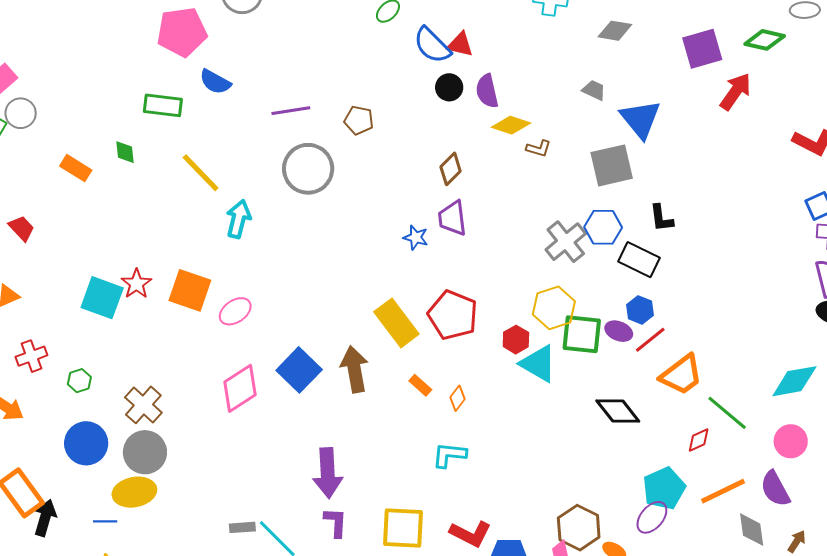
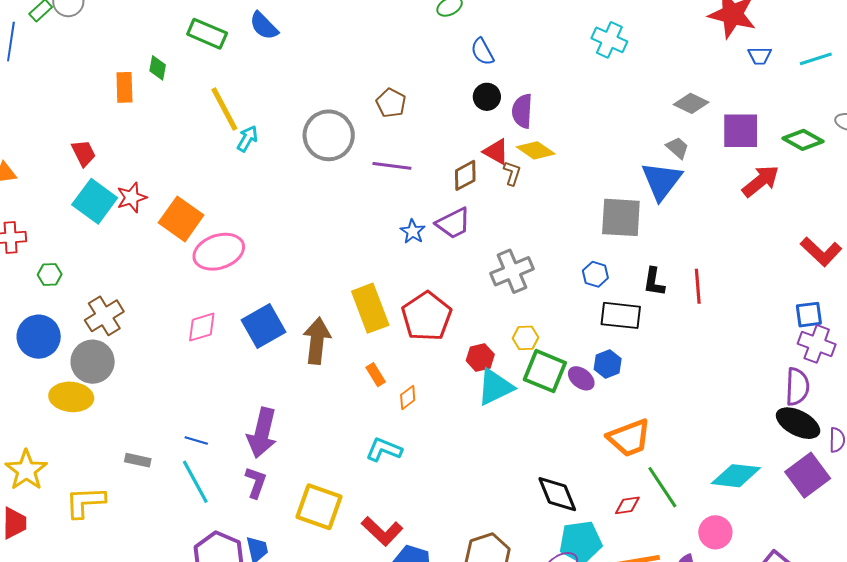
gray diamond: (615, 31) -> (691, 103), moved
red triangle: (460, 44) -> (496, 152), moved
blue semicircle: (432, 45) -> (482, 52), size x0.7
gray trapezoid: (594, 90) -> (678, 148), moved
purple line: (291, 111) -> (392, 166), moved
brown L-shape: (539, 148) -> (512, 173), moved, turned -105
orange rectangle: (76, 168) -> (124, 87), moved, turned 40
purple trapezoid: (452, 218) -> (453, 223), turned -126
cyan arrow: (238, 219) -> (247, 139), moved, size x0.7
blue hexagon: (603, 227) -> (595, 274), size x0.7
red trapezoid: (22, 228) -> (84, 153), moved
gray cross: (566, 242) -> (512, 271), moved
black rectangle: (639, 260) -> (621, 315), turned -36
yellow hexagon: (554, 308) -> (525, 338), size x0.6
pink ellipse: (235, 311) -> (219, 252), size x1.5
red line: (650, 340) -> (698, 286), moved, turned -72
cyan triangle: (538, 364) -> (495, 387), turned 48
pink diamond: (240, 388) -> (202, 327), size x0.7
black diamond: (618, 411) -> (557, 494), moved
blue line: (105, 521) -> (196, 440), moved
gray rectangle: (242, 527) -> (138, 460), moved

